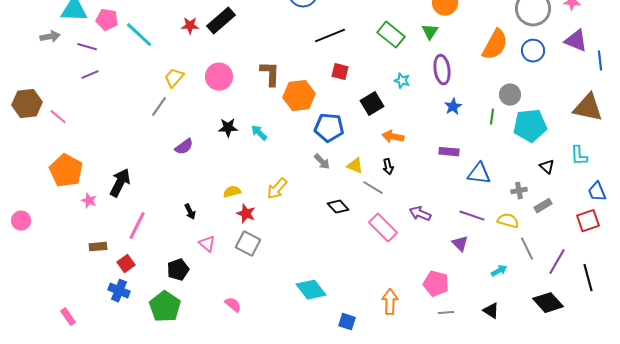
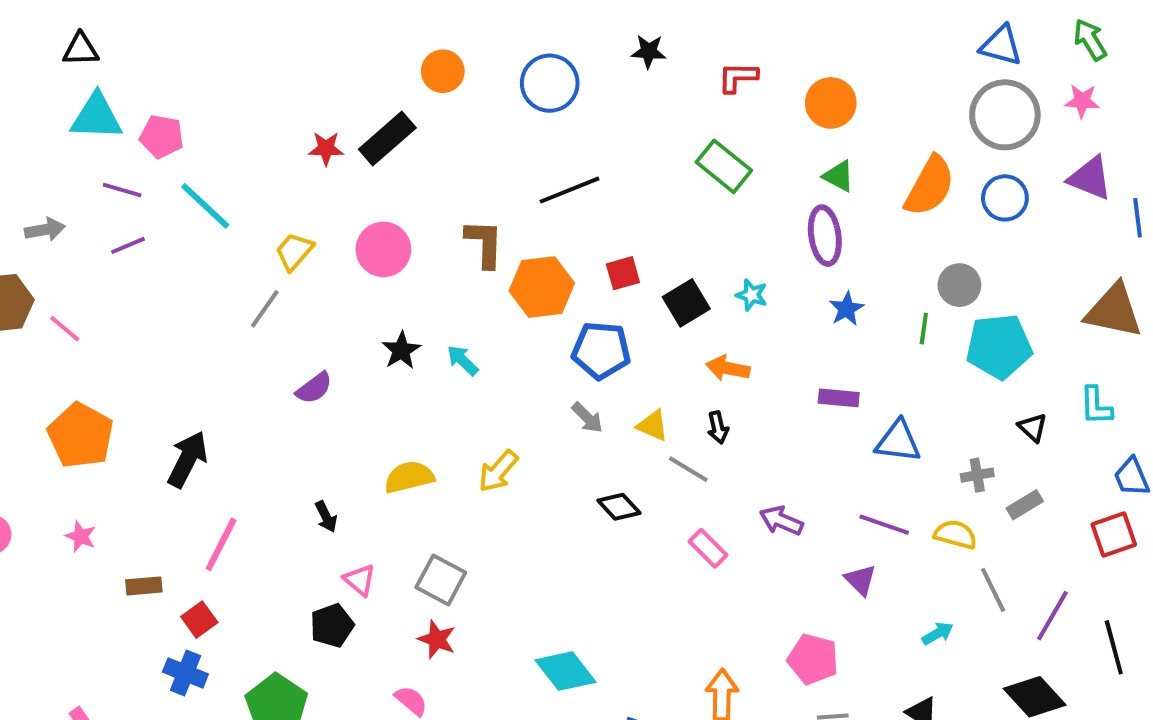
green triangle: (430, 32) -> (839, 176), moved, turned -36
cyan line: (139, 35) -> (205, 206), moved
black line: (330, 36) -> (569, 190), moved
gray arrow: (50, 37) -> (45, 230), moved
red square: (340, 72) -> (623, 273), moved, turned -30
cyan star: (402, 81) -> (752, 295), moved
black star: (228, 128) -> (401, 350), turned -30
yellow semicircle: (232, 192) -> (409, 477), size x1.4
pink star: (89, 201) -> (81, 536), moved
red star: (246, 214) -> (437, 639), moved
pink rectangle: (383, 228) -> (708, 548), size x0.7
black pentagon: (178, 270) -> (332, 625), moved

